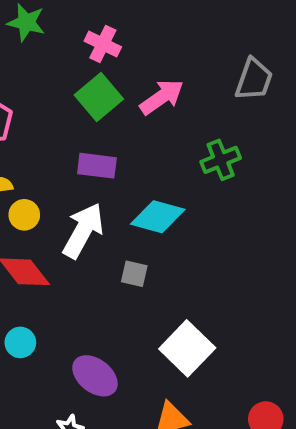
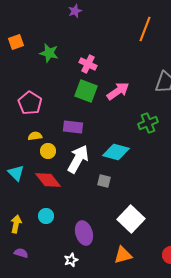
green square: (99, 97) -> (86, 91), turned -30
purple rectangle: (97, 166) -> (73, 127), moved
purple ellipse: (95, 376) -> (84, 233), turned 35

